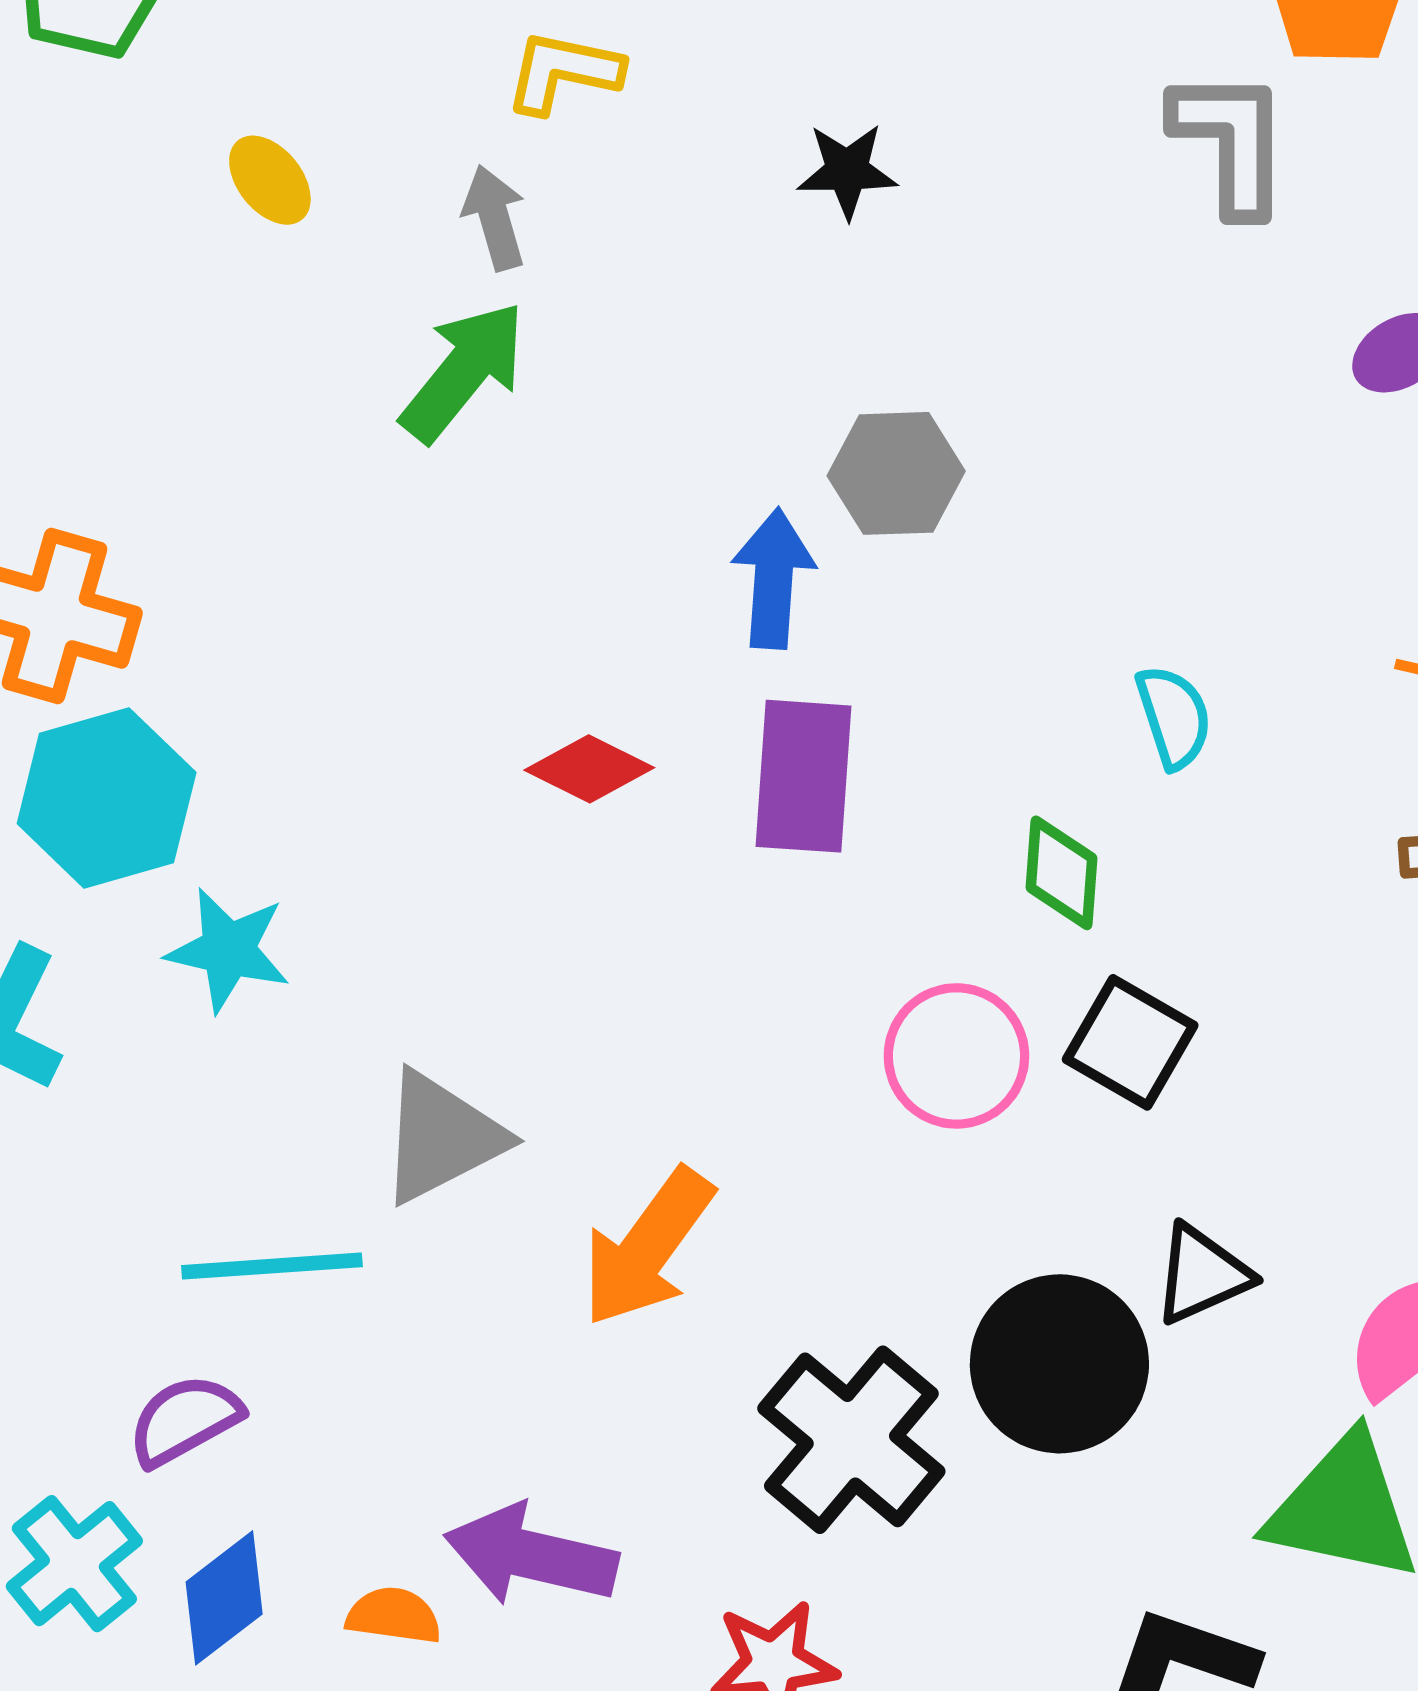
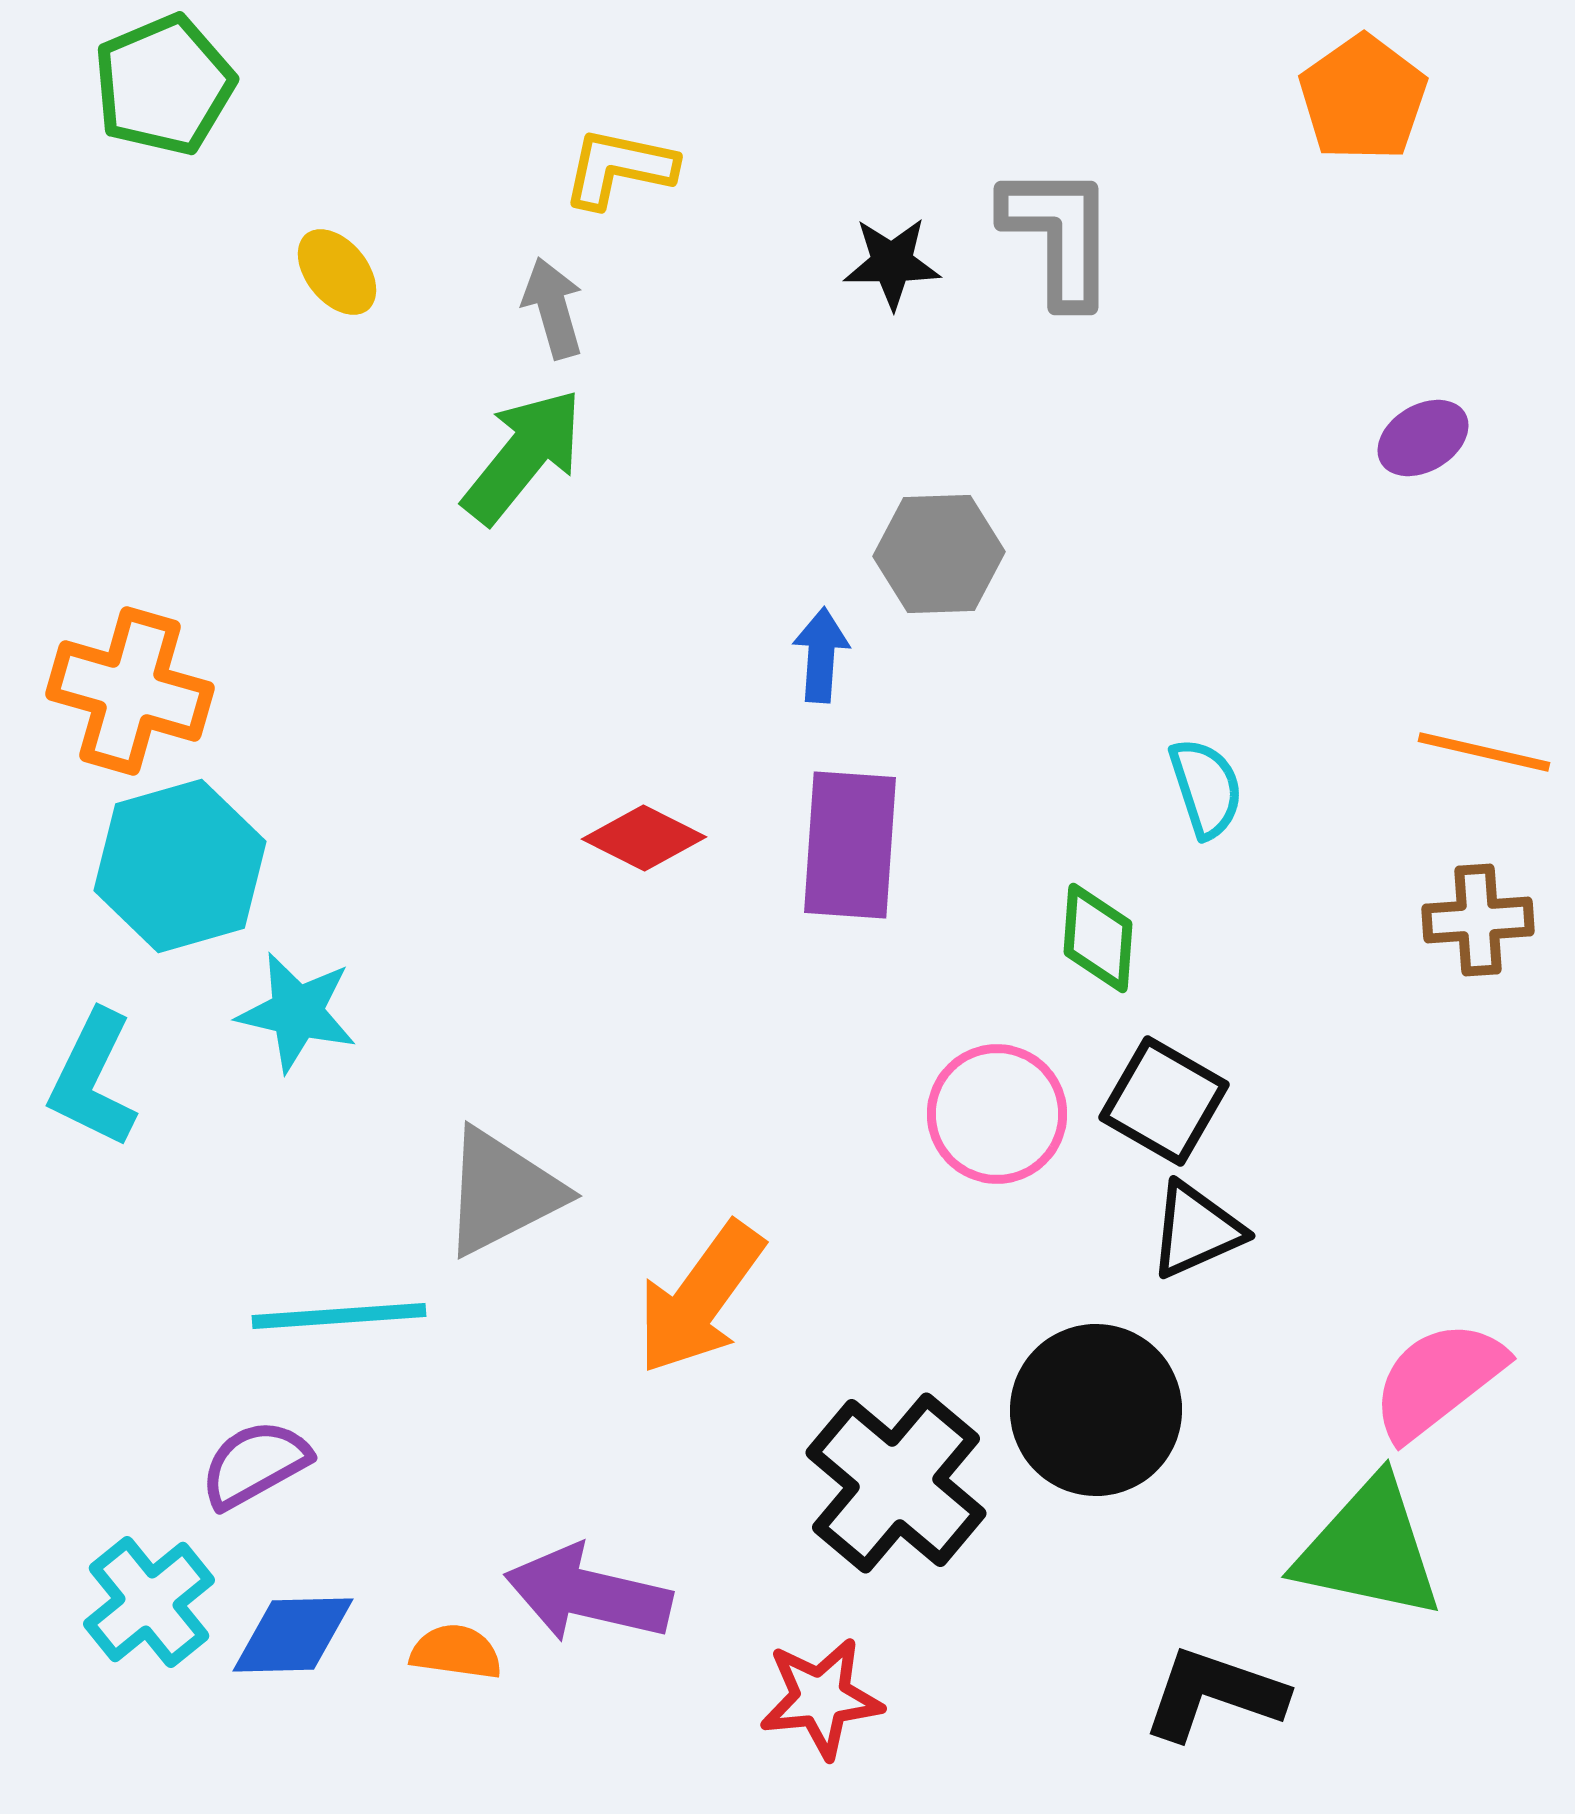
gray L-shape: (1231, 142) -> (1059, 235), moved
blue arrow: (773, 579) -> (821, 655), size x0.7
black triangle: (1202, 1274) -> (1196, 1230), moved
blue diamond: (224, 1598) -> (293, 1635), turned 36

